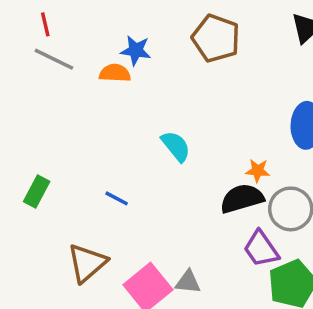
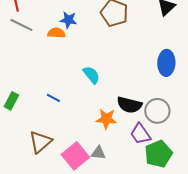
orange star: (258, 171) -> (106, 119), moved, size x1.5
blue line: (117, 198) -> (53, 98), moved
black semicircle: (242, 198) -> (129, 105), turned -150

